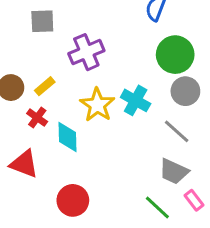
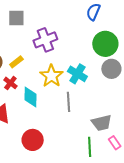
gray line: (177, 131) -> (68, 102), moved, turned 42
gray trapezoid: (174, 171) -> (102, 123), turned -40
green line: (157, 208) -> (90, 147), turned 42

